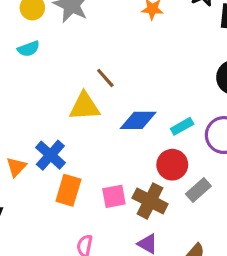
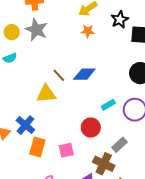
blue diamond: (138, 120) -> (84, 74), moved
red circle: (172, 165) -> (91, 128), moved
brown cross: (150, 201) -> (104, 164), moved

